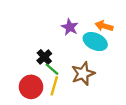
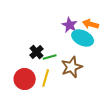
purple star: (70, 27) -> (70, 25), moved
green line: (52, 69) -> (50, 57), moved, turned -56

